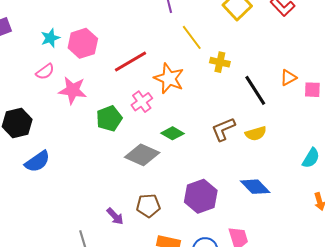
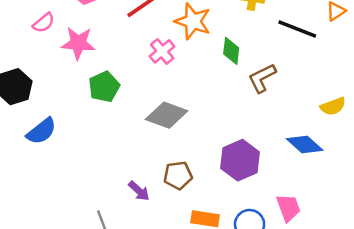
black line: (255, 90) -> (297, 29), turned -32
green pentagon: (109, 118) -> (104, 87), moved
green diamond: (172, 133) -> (231, 51), moved, turned 70
yellow semicircle: (256, 133) -> (333, 106), moved

